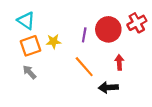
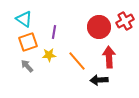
purple line: (84, 35) -> (54, 32), moved
yellow star: (54, 41) -> (49, 55), moved
red arrow: (119, 62) -> (109, 57), size x1.5

